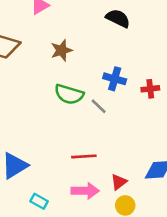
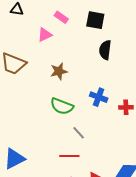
black semicircle: (118, 18) -> (105, 50), turned -114
gray line: (99, 106) -> (79, 133), moved

